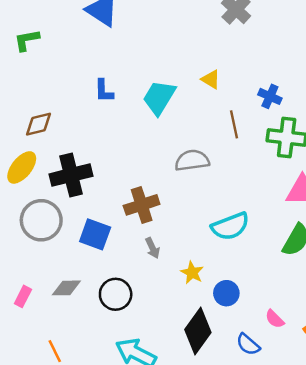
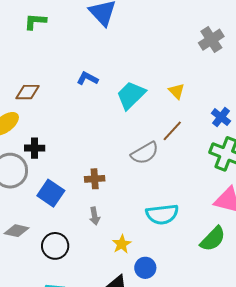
blue L-shape: (104, 91) -> (87, 78), turned 105
brown line: (234, 124) -> (172, 131), moved, turned 40
gray semicircle: (192, 160) -> (145, 153), turned 144
black cross: (71, 175) -> (35, 148), moved, size x0.6
brown cross: (142, 205) -> (95, 179), size x0.7

